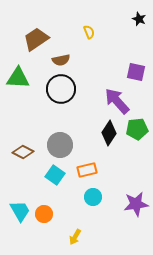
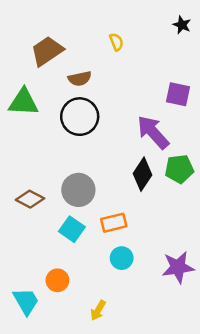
cyan trapezoid: (20, 211) -> (26, 301), moved

